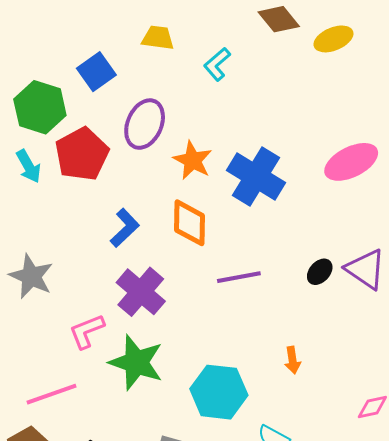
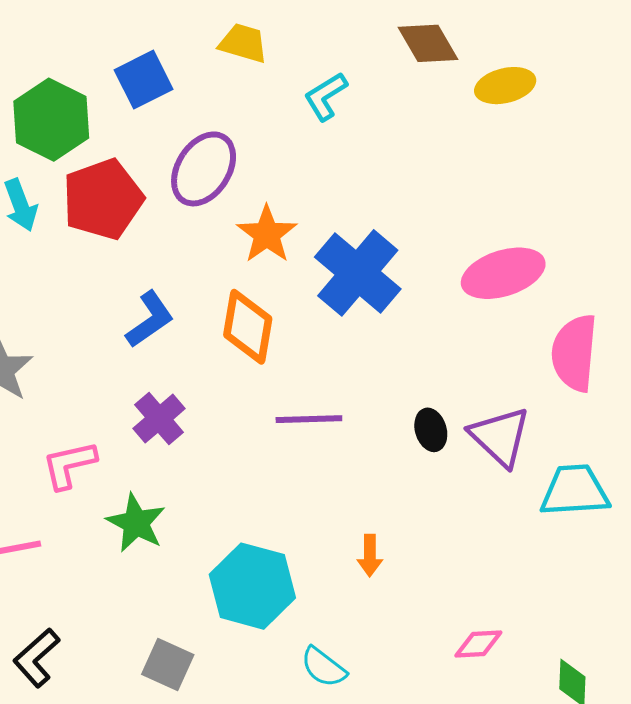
black ellipse: (320, 272) -> (431, 430), turned -68
purple cross: (141, 292) -> (159, 419), size x0.7
green star: (136, 362) -> (136, 523), size x0.7

